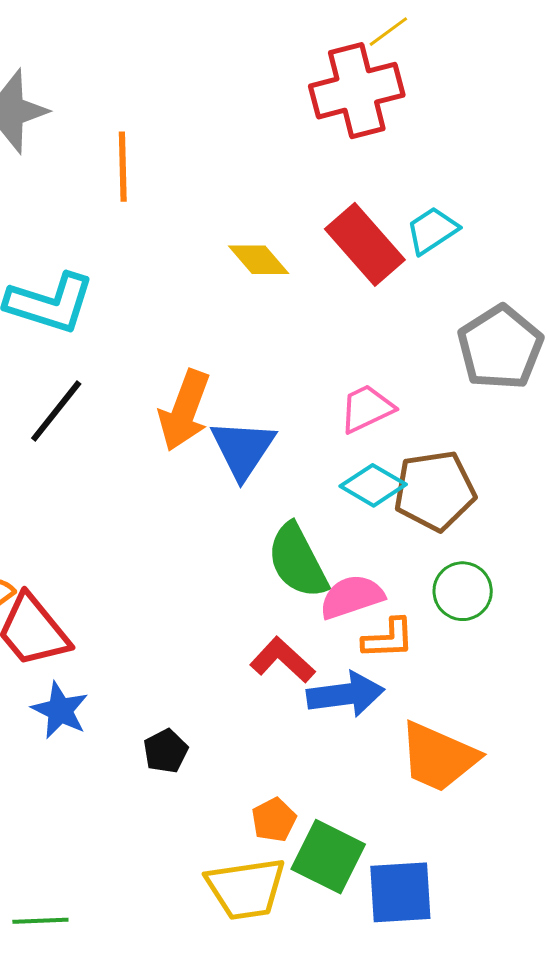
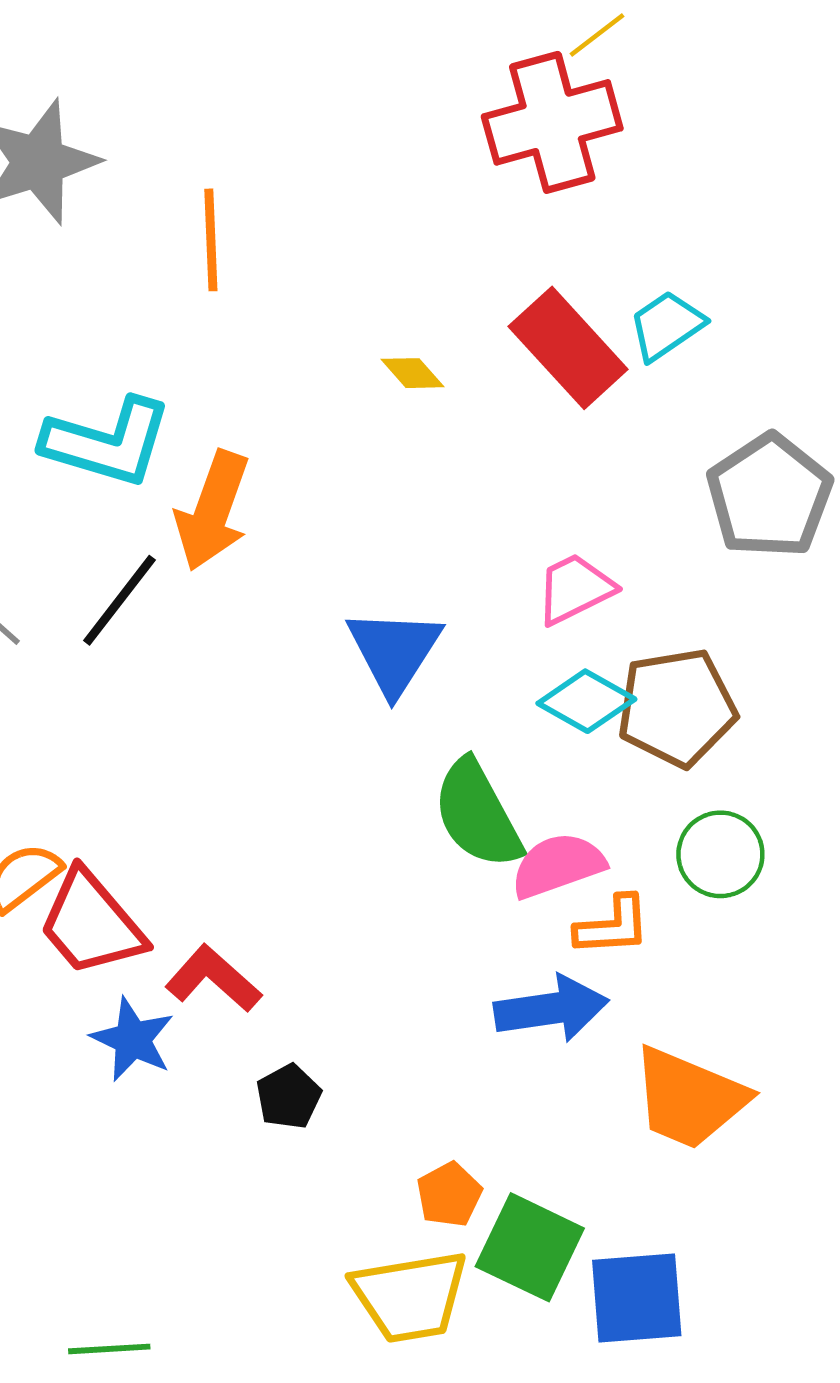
yellow diamond: (259, 260) -> (413, 373), size x0.7
orange arrow: (184, 410) -> (213, 511), moved
red L-shape: (282, 660) -> (213, 979), moved

